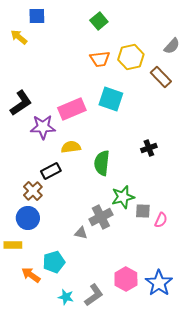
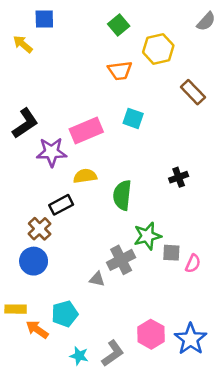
gray semicircle: (172, 46) -> (206, 21), moved
yellow hexagon: (131, 57) -> (158, 49), moved
cyan square: (111, 99) -> (133, 118), size x0.7
yellow rectangle: (13, 245) -> (16, 309), moved

